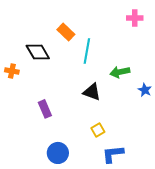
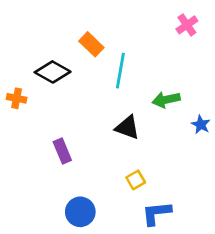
pink cross: (135, 18) -> (187, 25), turned -35
black diamond: (38, 52) -> (53, 72), turned -30

